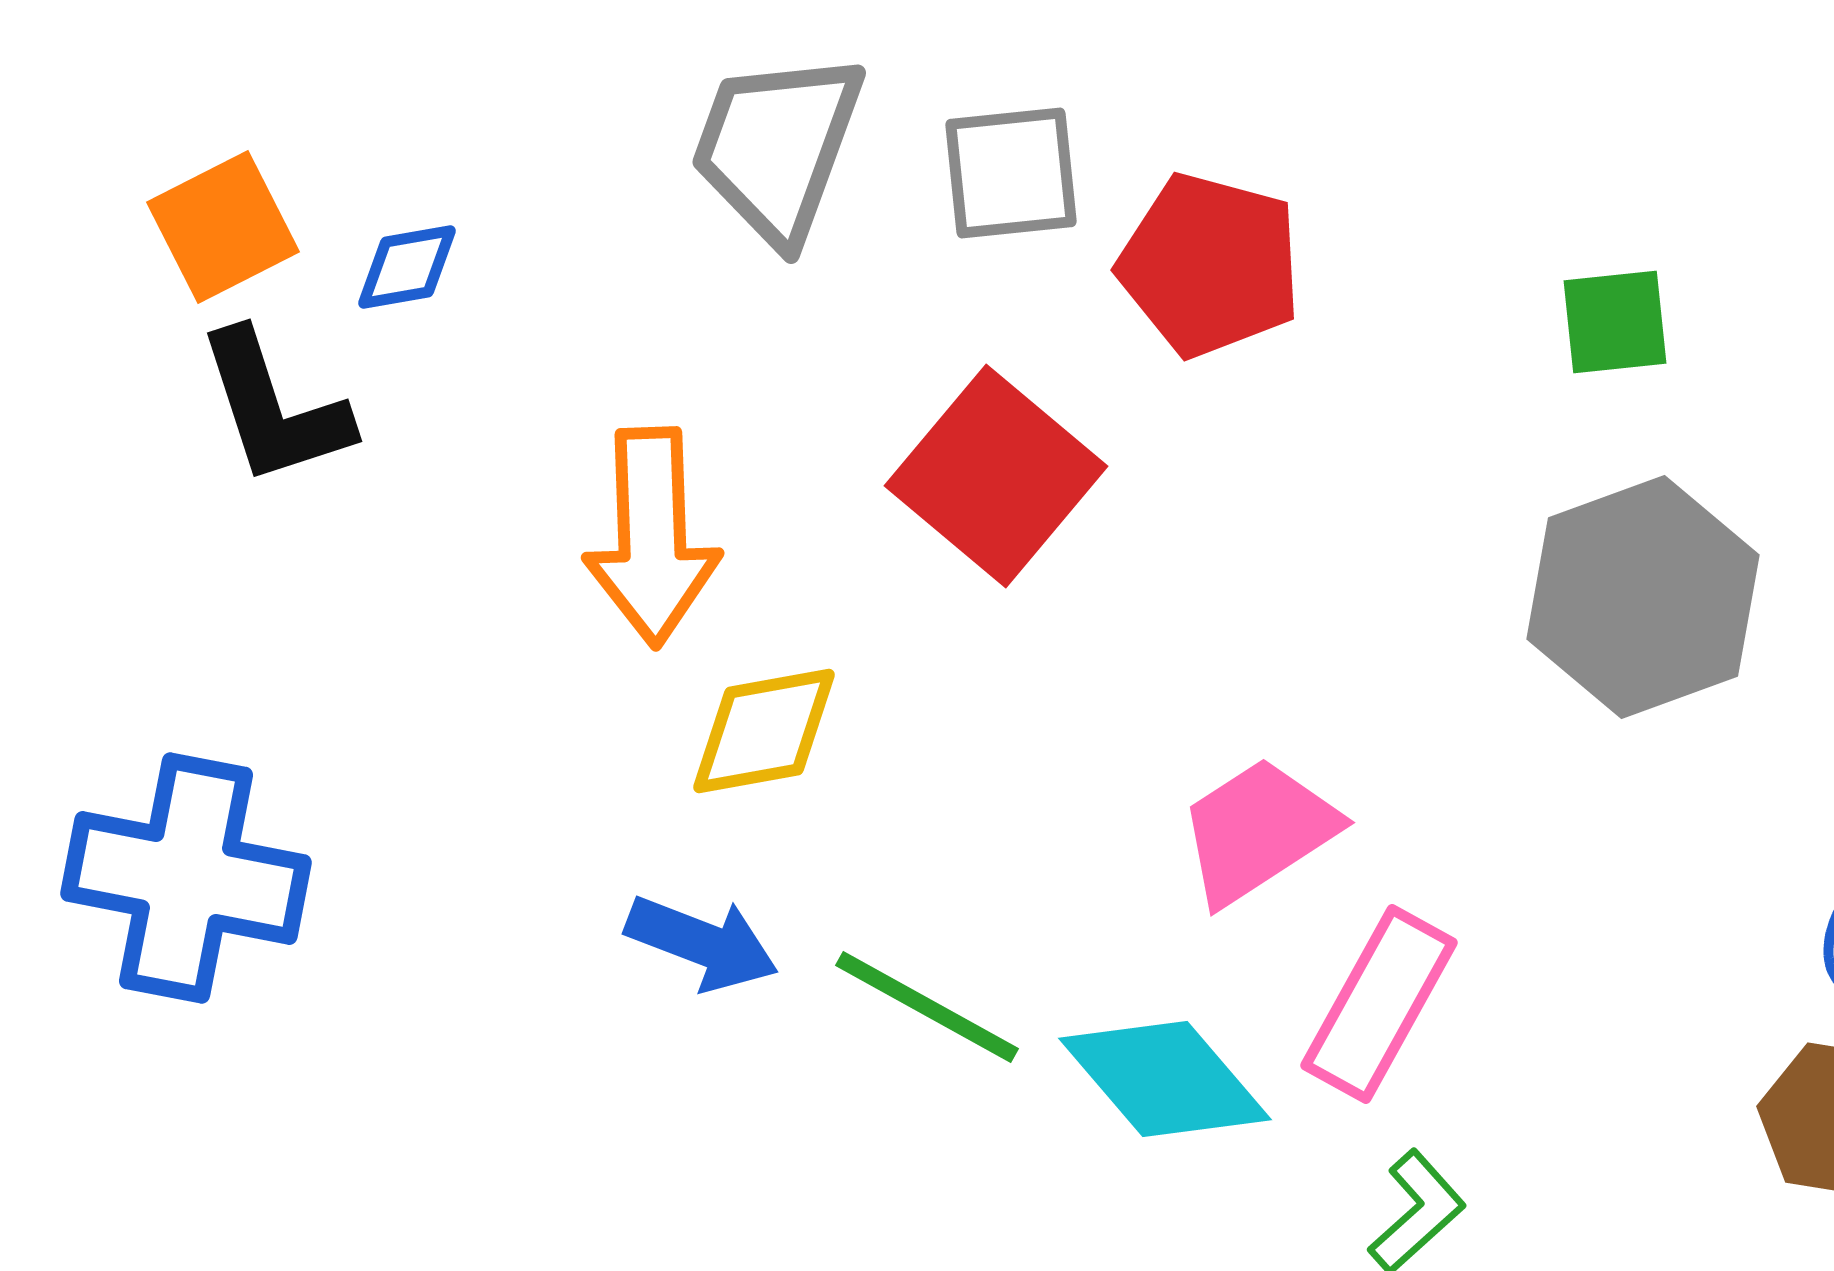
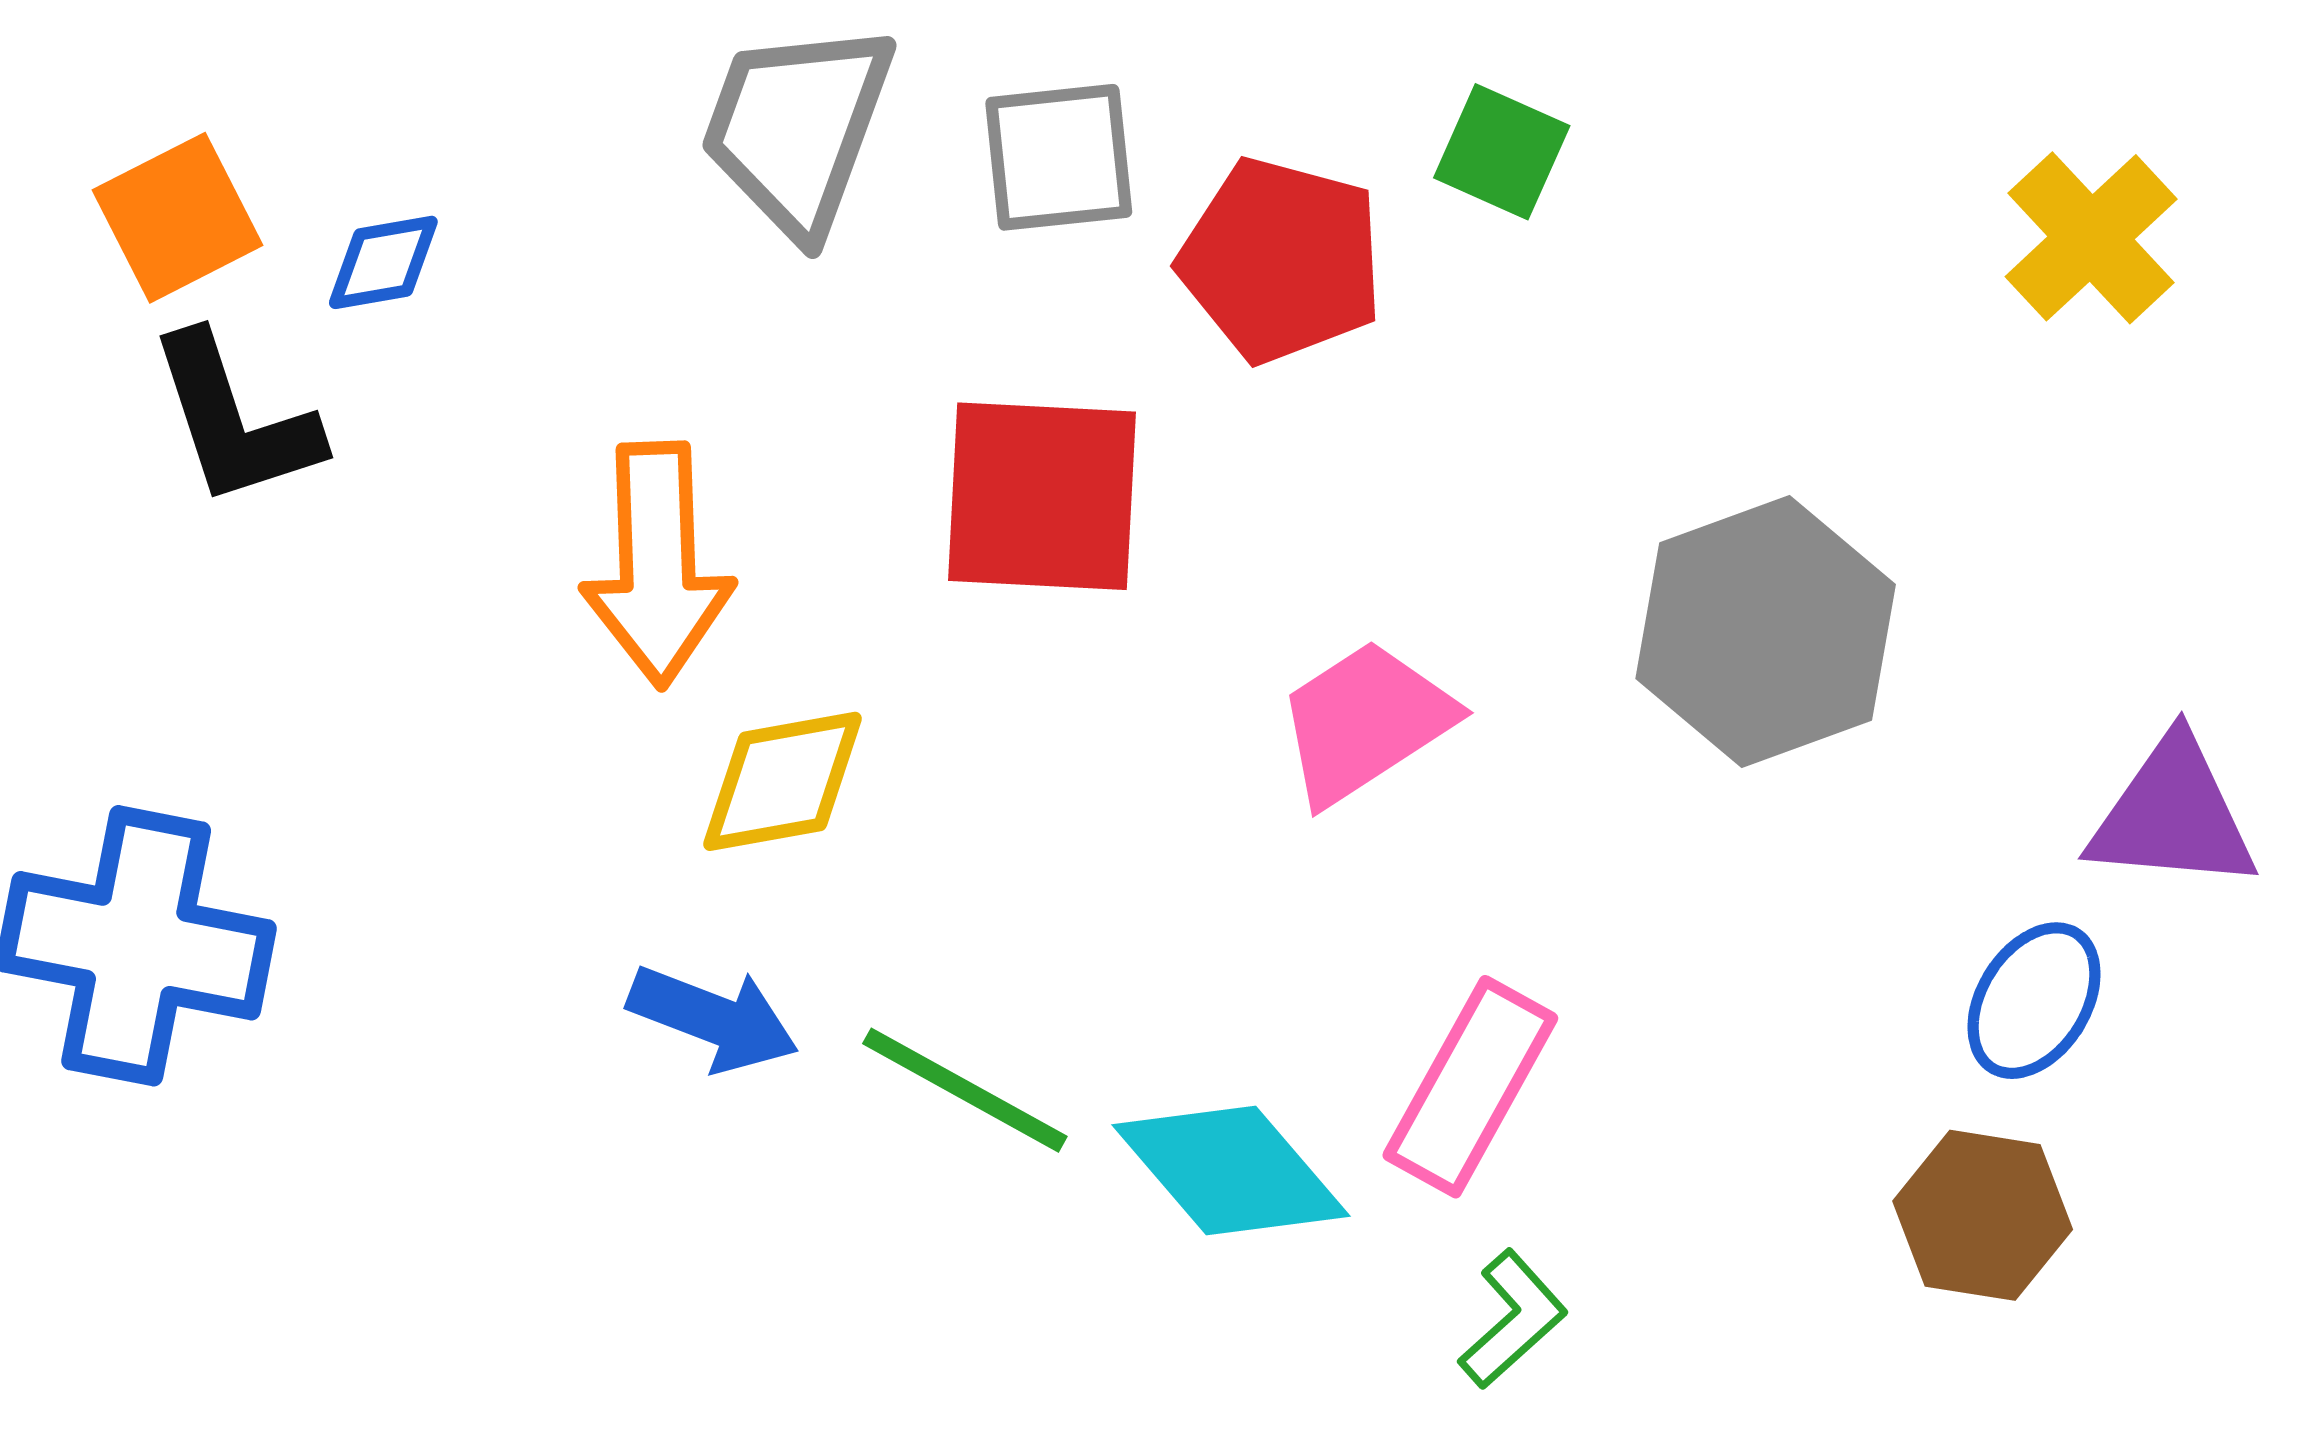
green square: (1615, 322) -> (1502, 152), moved, turned 30
red square: (996, 476) -> (1042, 496), turned -37
pink trapezoid: (1258, 831) -> (1365, 722), moved

